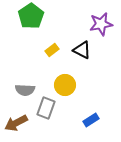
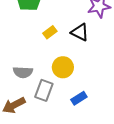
blue rectangle: (91, 120) -> (79, 98), moved

